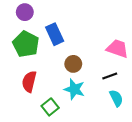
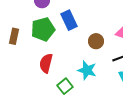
green pentagon: (26, 44) -> (43, 29), turned 30
brown circle: (73, 64) -> (96, 41), moved

